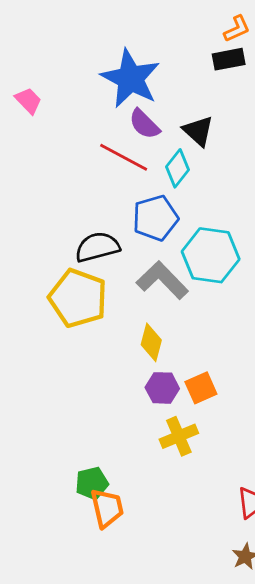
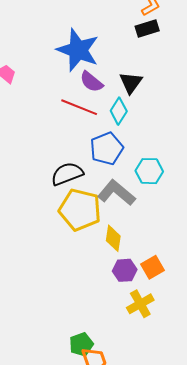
black triangle: (198, 131) -> (131, 83), turned 30
cyan hexagon: (211, 255) -> (149, 171), size x0.7
yellow pentagon: (78, 298) -> (80, 210), moved

